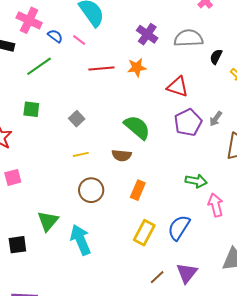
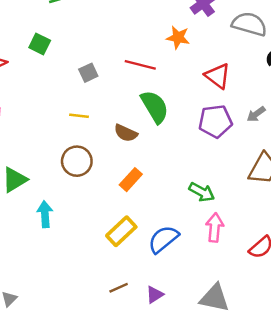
red line: (101, 69) -> (140, 65), moved
gray arrow: (216, 119) -> (256, 114), moved
cyan arrow: (81, 240) -> (45, 214), size x0.7
purple triangle: (187, 273) -> (155, 295), size x0.7

